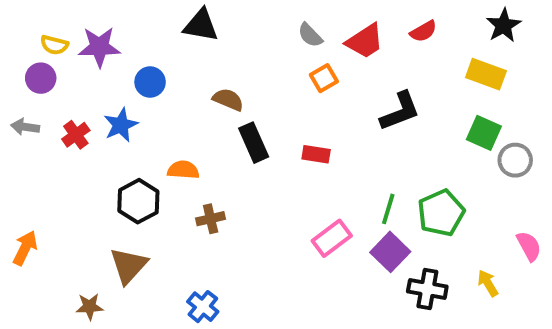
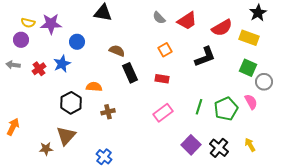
red semicircle: (423, 31) -> (222, 28), moved, size x1.5
orange square: (324, 78) -> (165, 50), moved
pink rectangle: (332, 238) -> (163, 113), moved
pink semicircle: (529, 246) -> (251, 102), moved
purple square: (390, 252) -> (191, 145), moved
black cross: (427, 289) -> (219, 148), turned 30
brown star: (90, 307) -> (46, 149), moved

